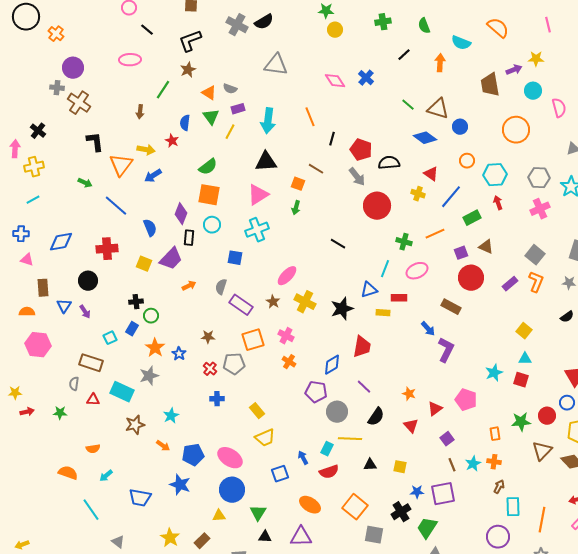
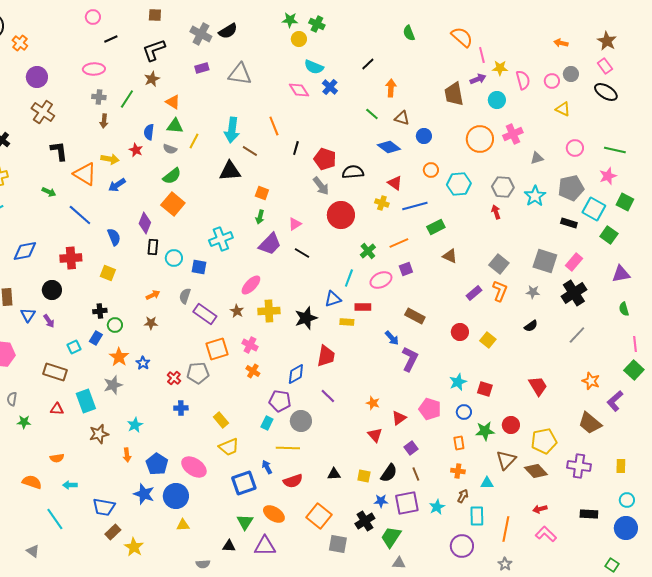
green cross: (383, 22) -> (317, 24), moved, turned 35
pink line: (548, 25) -> (482, 55), moved
green semicircle: (424, 26) -> (409, 33), moved
black line: (147, 30) -> (111, 39), turned -64
cyan semicircle: (461, 43) -> (314, 67), moved
orange arrow: (440, 63) -> (391, 88), moved
gray cross: (57, 88) -> (99, 97), moved
gray semicircle: (230, 89) -> (170, 149), moved
pink semicircle: (559, 108) -> (523, 80), moved
purple rectangle: (238, 109) -> (202, 68), moved
brown triangle: (438, 109) -> (402, 118), size x0.7
green triangle: (211, 117) -> (175, 126), turned -48
orange triangle: (121, 165) -> (85, 174), turned -35
brown line: (316, 169) -> (250, 151), moved
orange square: (209, 195) -> (173, 204), turned 30
pink triangle: (258, 195) -> (295, 224), moved, size x0.6
blue line: (451, 197) -> (415, 206), turned 35
red arrow: (498, 203) -> (496, 212), moved
pink cross: (540, 209) -> (513, 134), moved
cyan circle: (212, 225) -> (174, 258), moved
green cross: (404, 242) -> (368, 251), turned 35
purple square: (461, 253) -> (406, 269), moved
purple trapezoid: (171, 259) -> (270, 244), moved
red circle: (471, 278) -> (460, 332), moved, size x0.7
yellow cross: (305, 302) -> (269, 311), turned -30
brown star: (208, 337) -> (151, 323), moved
cyan triangle: (525, 359) -> (487, 483), moved
gray semicircle: (74, 384) -> (12, 399), moved
cyan rectangle: (122, 392) -> (86, 401), turned 45
blue circle: (567, 403) -> (464, 412), moved
black semicircle: (376, 417) -> (389, 473), moved
yellow line: (350, 439) -> (288, 448), moved
orange arrow: (163, 446) -> (127, 455), turned 48
cyan rectangle: (327, 449) -> (267, 423), moved
blue pentagon: (193, 455) -> (157, 464), turned -30
cyan star: (473, 464) -> (437, 507), moved
blue square: (280, 474) -> (244, 483), size x1.4
cyan arrow: (106, 476) -> (70, 485), turned 40
blue circle: (232, 490) -> (176, 496), moved
green triangle: (258, 513) -> (245, 522), moved
brown rectangle: (202, 541) -> (113, 532), moved
gray triangle: (118, 542) -> (33, 551), moved

